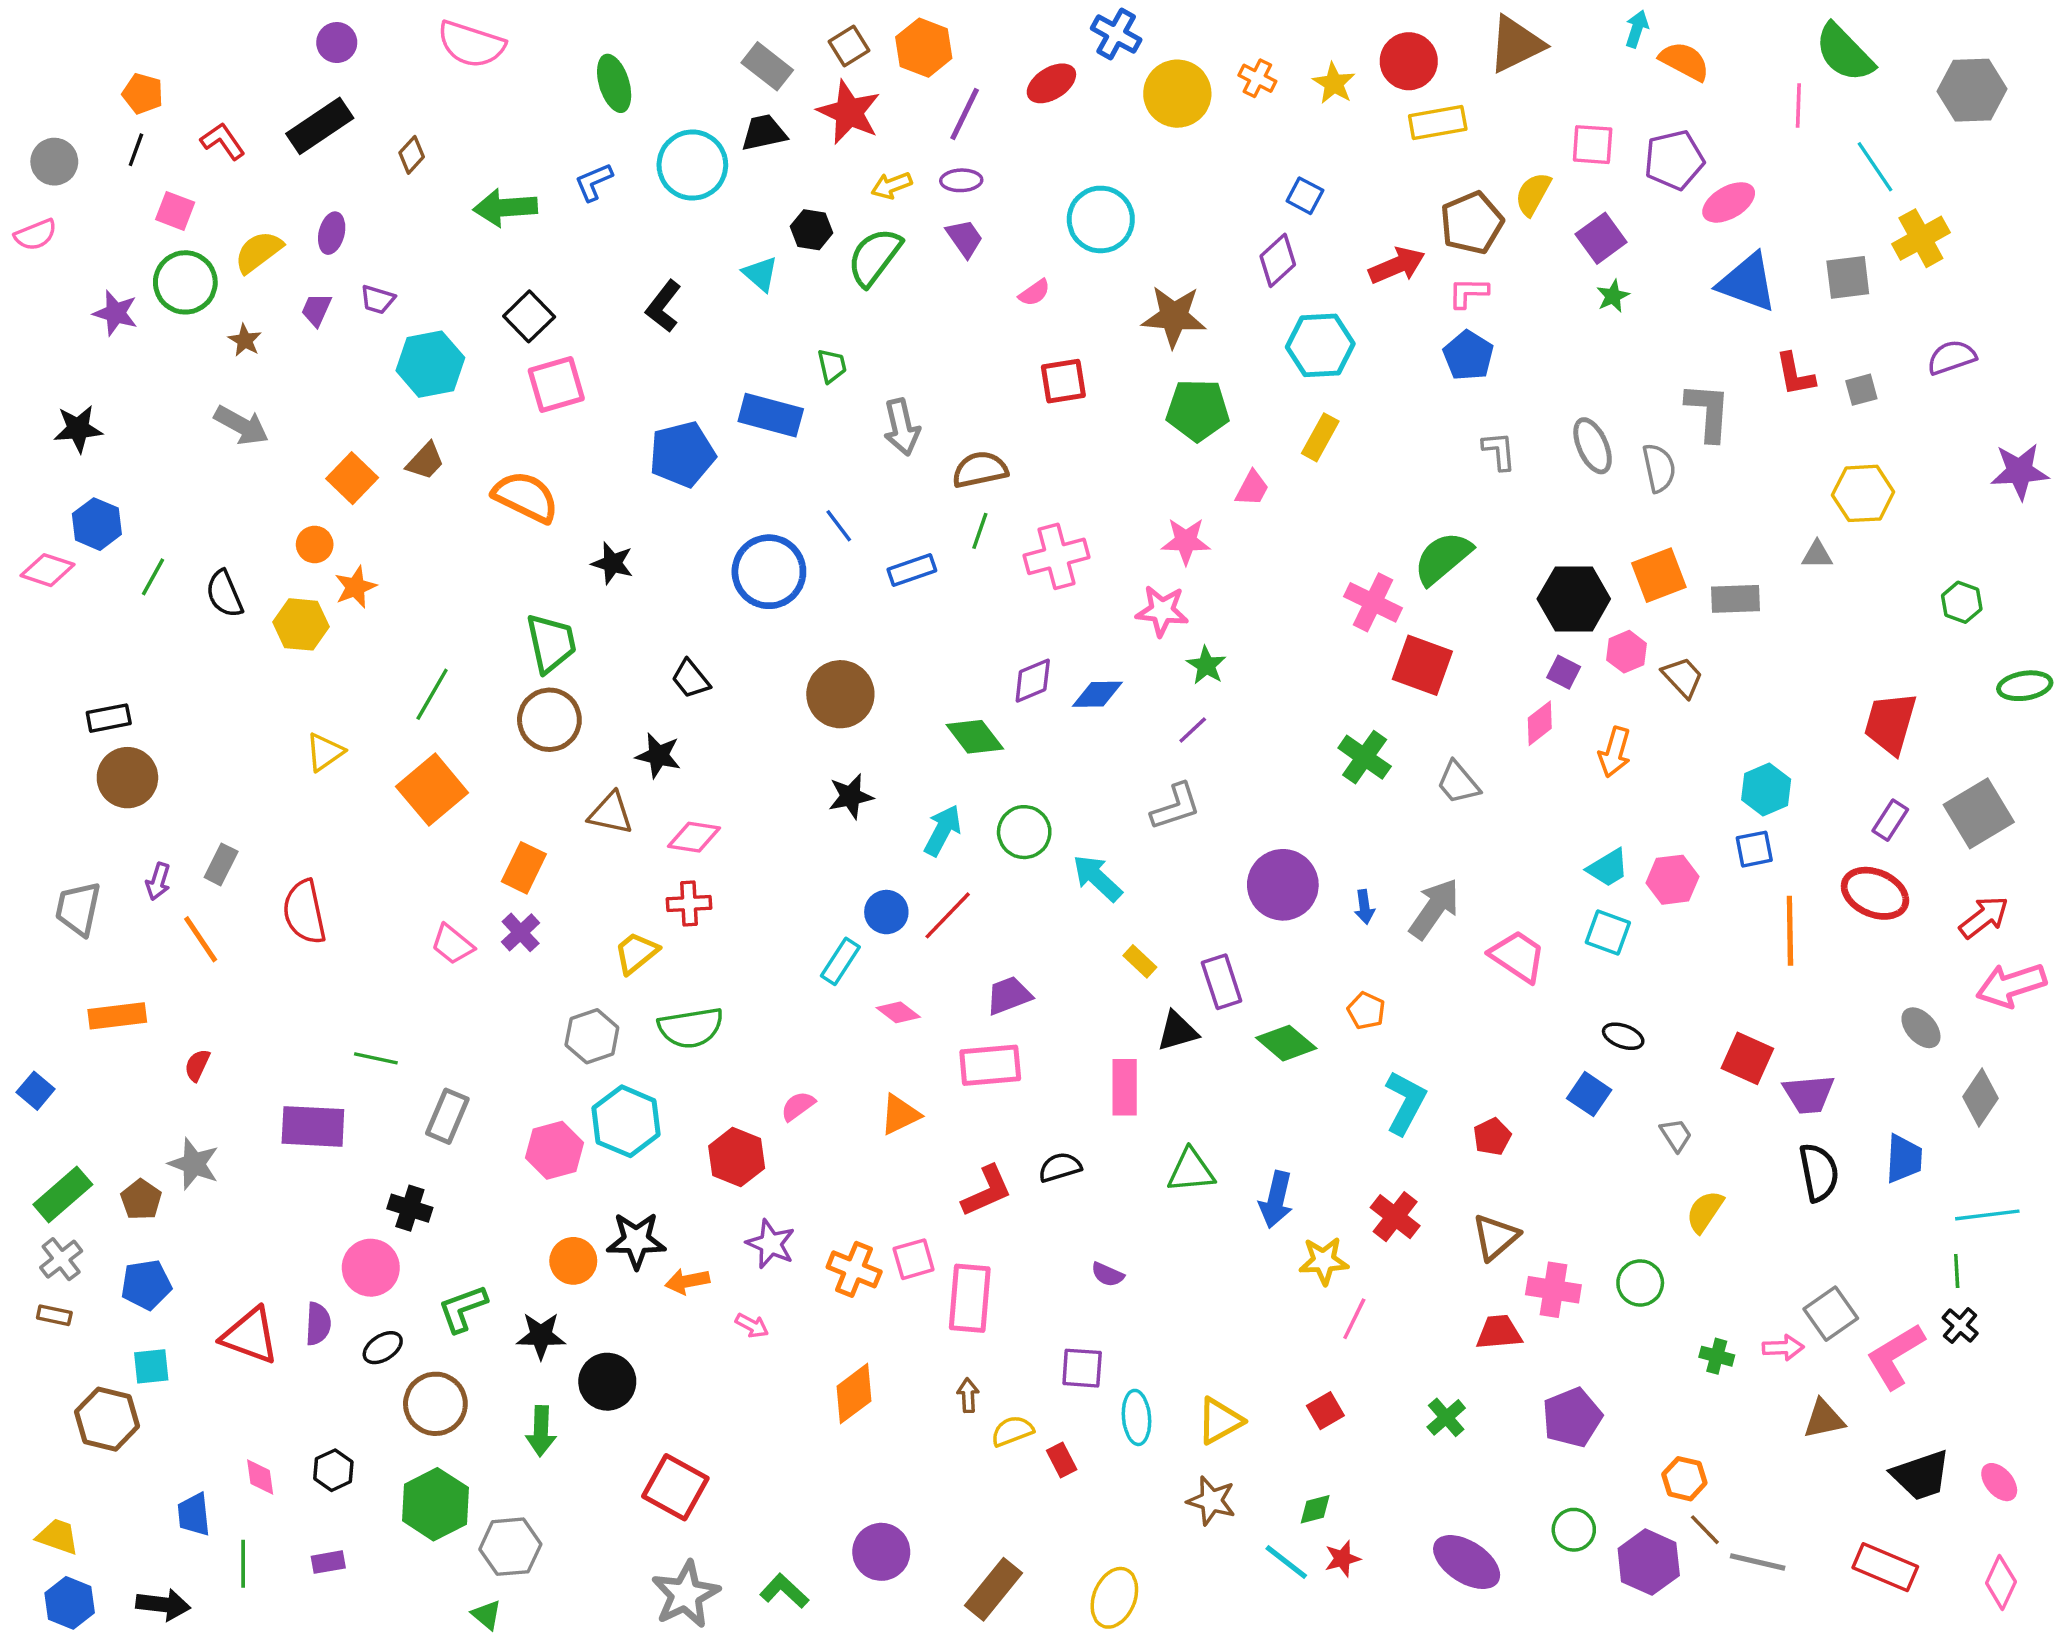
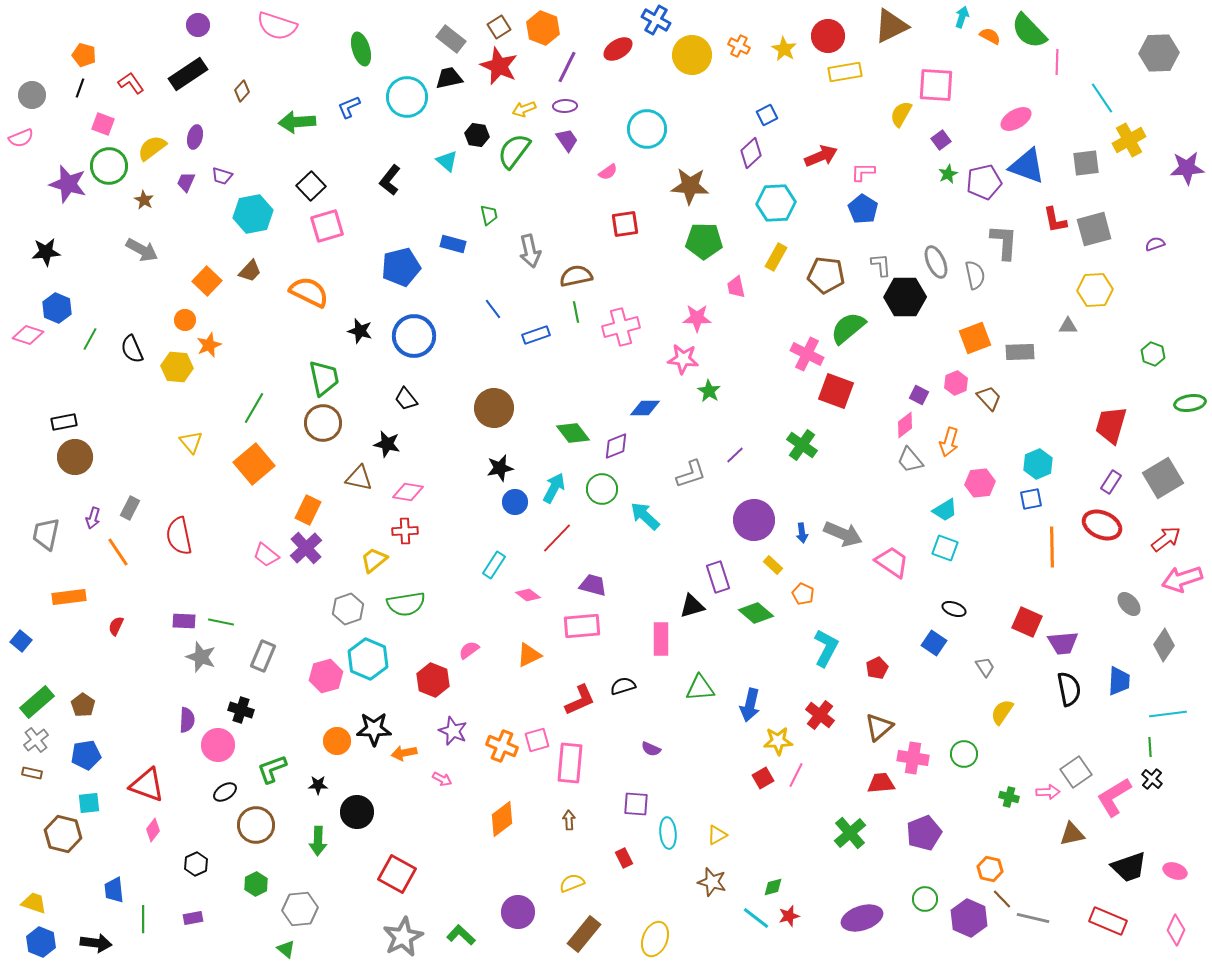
green semicircle: (1844, 53) -> (1029, 31), moved
orange semicircle: (1684, 61) -> (990, 36), size x0.7
pink square: (1593, 145) -> (936, 85), size x1.4
purple pentagon: (1674, 160) -> (984, 182), moved
blue square: (1305, 196) -> (767, 115), turned 35
brown pentagon: (1472, 223) -> (826, 275), moved, turned 30
purple square: (1601, 238) -> (941, 140), size x0.7
purple star: (116, 313) -> (68, 184), size x1.4
purple semicircle: (1952, 357) -> (1155, 244), moved, size x0.7
gray square: (1861, 390) -> (1094, 229), size x1.8
blue rectangle: (771, 415) -> (453, 244), size x0.7
purple star: (2020, 471) -> (1187, 168), moved
pink trapezoid: (1252, 488) -> (736, 287), turned 140
green line: (980, 531) -> (576, 312), turned -30
blue circle: (769, 572) -> (414, 336), moved
black hexagon: (1574, 599) -> (905, 297), moved
purple diamond: (1033, 681) -> (616, 446), moved
purple line: (1193, 730) -> (735, 455), moved
yellow triangle: (325, 752) -> (191, 442), turned -35
gray trapezoid: (1458, 783) -> (910, 460), moved
pink hexagon: (1673, 880) -> (980, 483), moved
gray arrow: (1434, 909) -> (843, 534), turned 78
blue circle: (886, 912) -> (515, 502), moved
purple cross: (521, 932) -> (306, 548), size x1.4
yellow rectangle: (1140, 961) -> (773, 565), moved
purple trapezoid: (1009, 995) -> (593, 585), turned 36
purple rectangle: (313, 1126) -> (184, 621), moved, size x0.6
gray star: (194, 1164) -> (201, 657), moved
purple semicircle: (318, 1324) -> (187, 720), moved
black star: (541, 1336) -> (318, 785), size x0.7
red square: (1325, 1411) -> (763, 778), moved
green cross: (1446, 1417) -> (850, 833), size x1.4
yellow triangle: (1220, 1421) -> (717, 835), size x0.7
yellow semicircle: (1012, 1431) -> (572, 883), moved
pink diamond: (260, 1477) -> (153, 830), moved, turned 45
pink ellipse: (1999, 1482) -> (1175, 871), turned -30
green hexagon: (435, 1504) -> (256, 884), size x0.6
purple ellipse: (1467, 1562) -> (862, 918), turned -51

